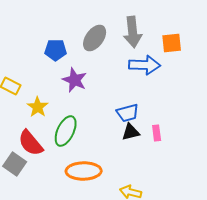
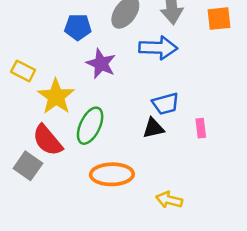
blue arrow: (145, 65) -> (158, 48), moved
yellow star: (38, 107) -> (56, 96), size x1.4
black triangle: (131, 132) -> (153, 128), moved

